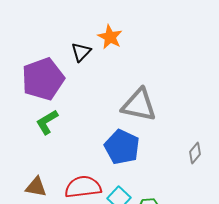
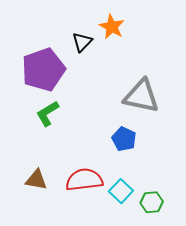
blue pentagon: (122, 147) -> (124, 139), size x0.7

